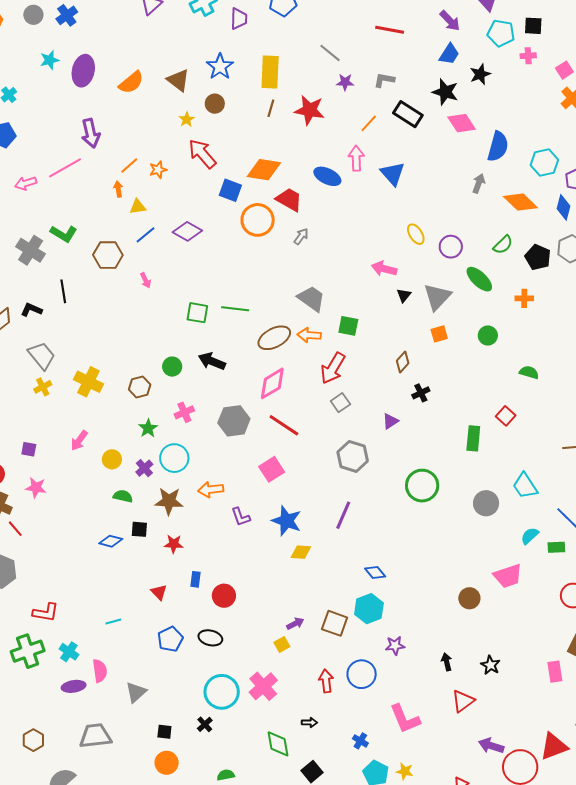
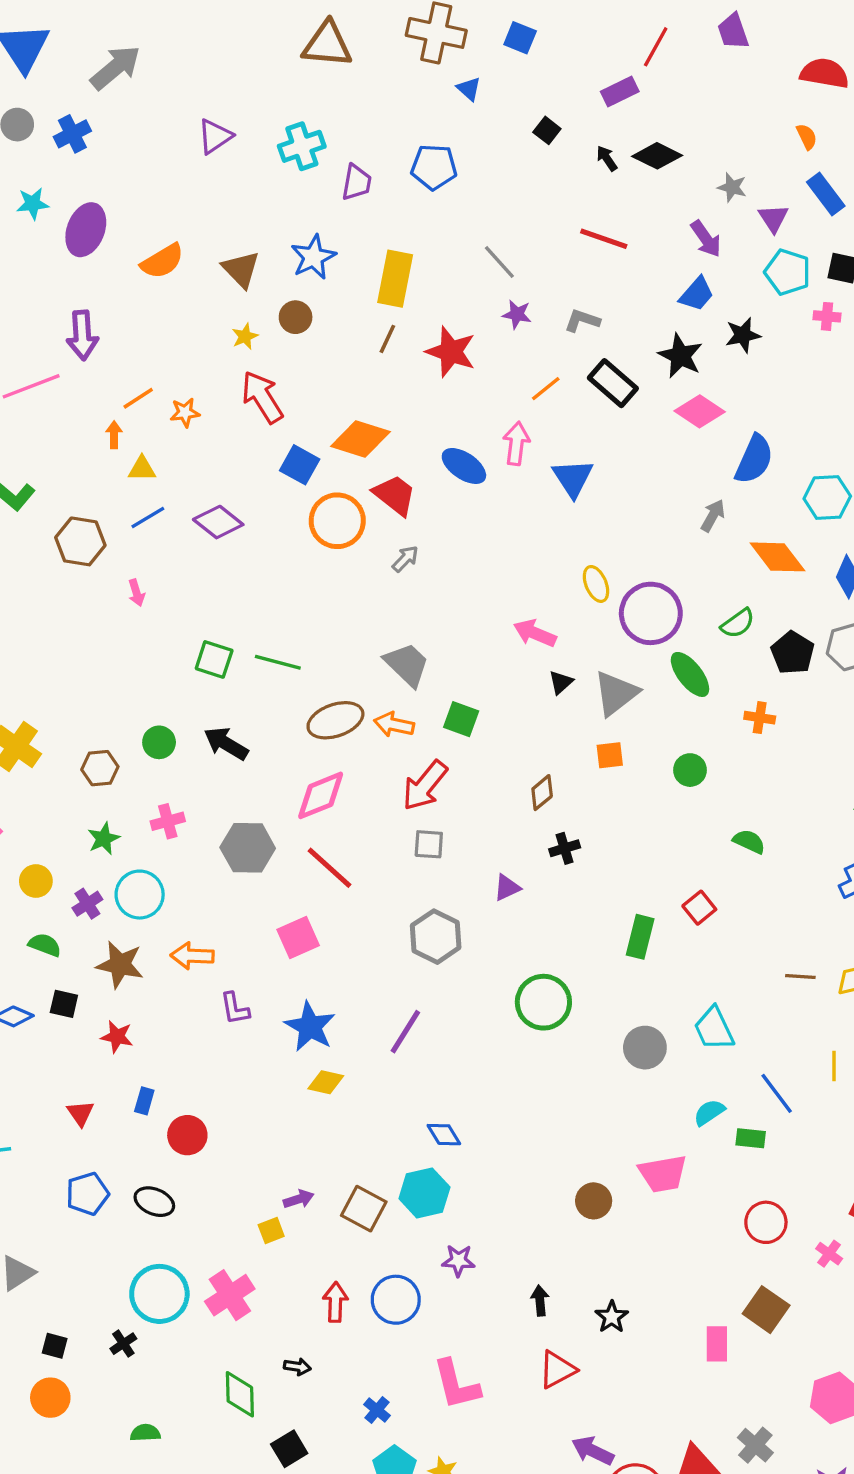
pink diamond: (462, 123) -> (700, 411), turned -32
purple circle: (451, 247) -> (651, 613), size x1.6
gray square: (340, 403) -> (429, 844), turned 30

